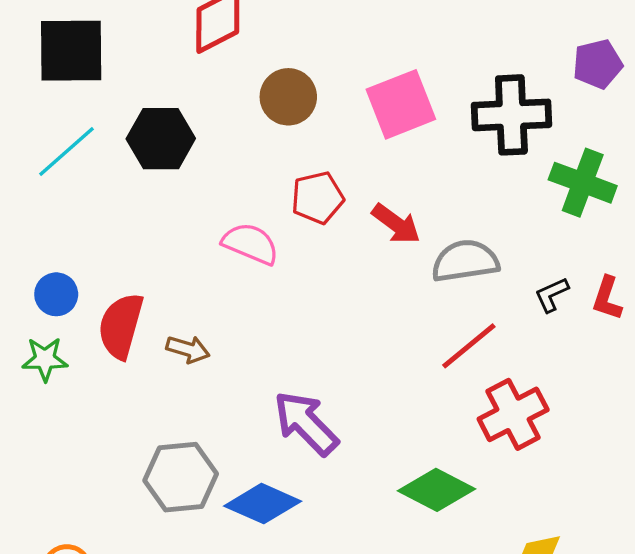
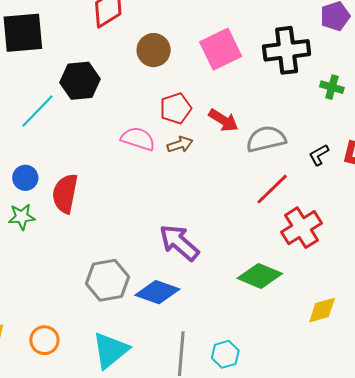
cyan line: (67, 152) -> (37, 111), moved
green cross: (583, 183) -> (332, 87), size x0.6
brown arrow: (188, 349) -> (180, 145), moved, turned -30

